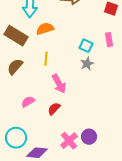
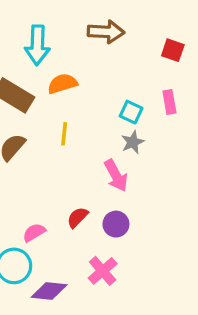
pink arrow: (59, 84) -> (116, 176), moved
pink semicircle: (28, 102) -> (34, 232), moved
purple circle: (89, 137) -> (116, 224), moved

